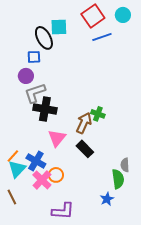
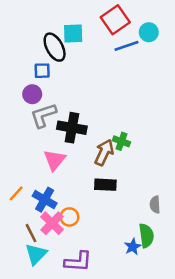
cyan circle: (123, 15) -> (149, 32), moved
black cross: (45, 109) -> (72, 128), moved
pink triangle: (57, 138) -> (55, 160), moved
black rectangle: (85, 149) -> (105, 185), turned -42
cyan triangle: (17, 169) -> (36, 254), moved
green semicircle: (118, 179) -> (146, 236), moved
brown line: (12, 197) -> (31, 233), moved

